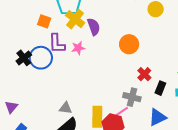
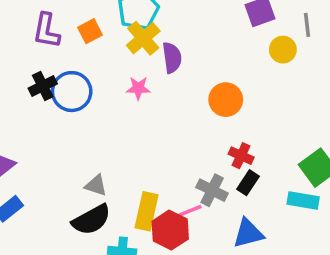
orange square: (44, 21) -> (90, 31), turned 32
purple L-shape: (57, 44) -> (47, 31), moved
red cross: (144, 74) -> (241, 156), turned -32
black rectangle: (160, 88) -> (248, 183), moved

